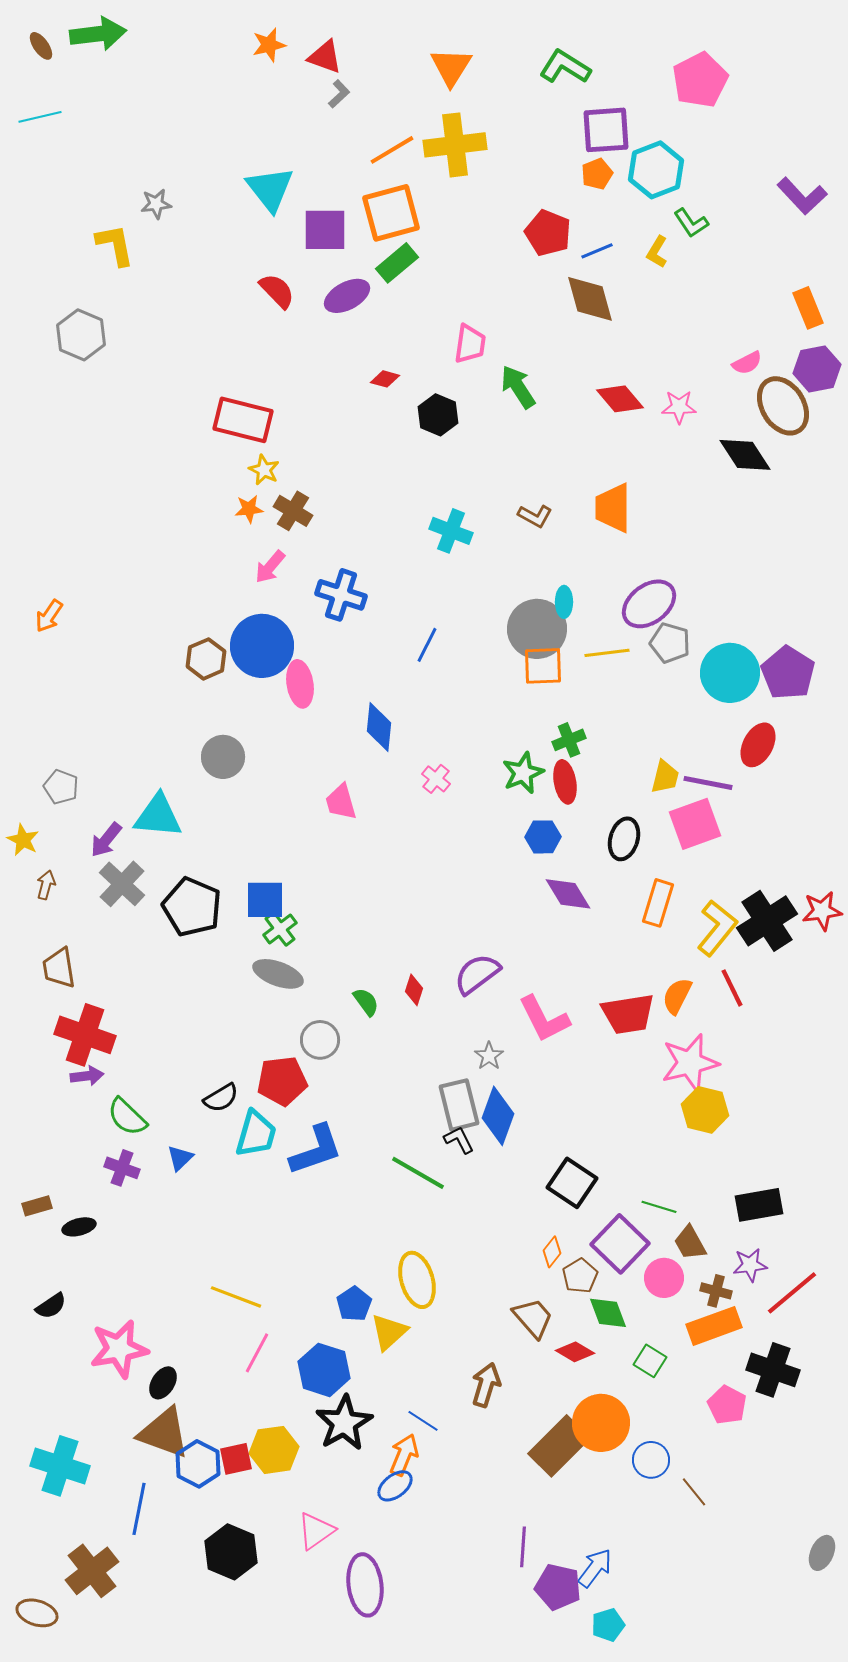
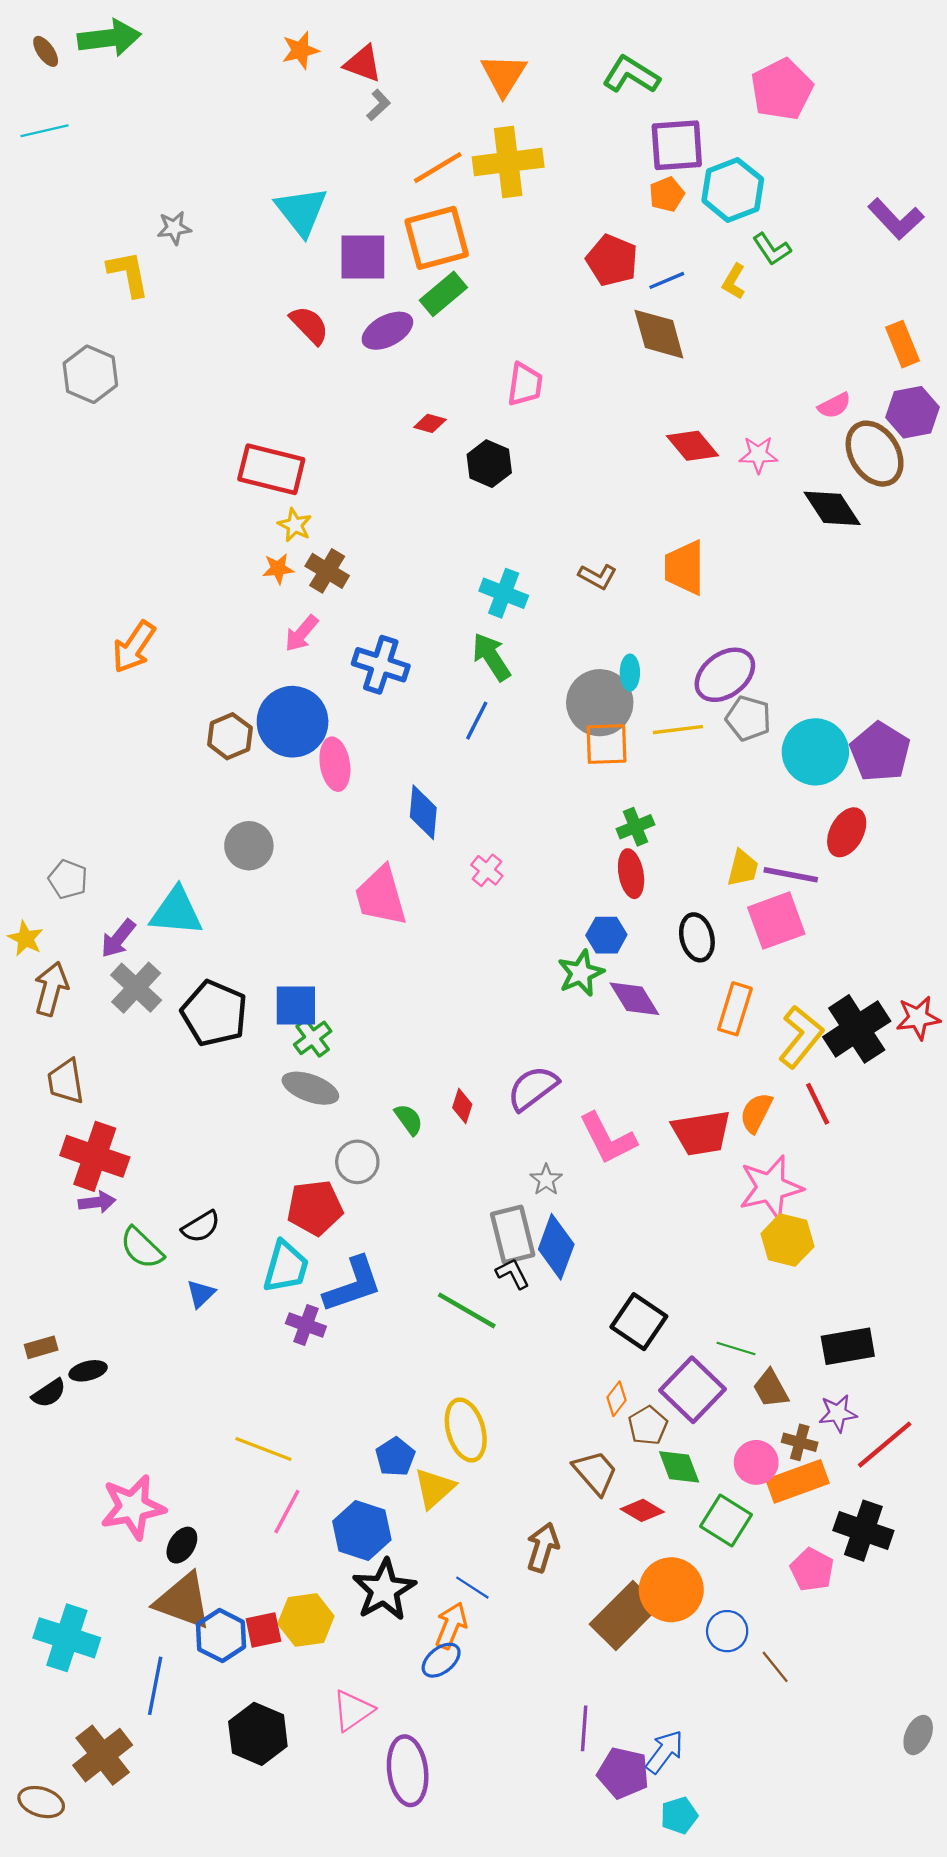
green arrow: (518, 387) -> (491, 657), moved
orange arrow: (49, 616) -> (134, 647), moved, size x1.4
green star: (523, 773) -> (581, 973), moved
pink trapezoid: (341, 802) -> (381, 896), size x1.5
black ellipse: (624, 839) -> (697, 937), turned -30
brown arrow: (46, 885) -> (51, 989), size x1.6
black semicircle: (221, 1098) -> (201, 1227), moved
purple cross: (122, 1168) -> (306, 1325), moved
pink circle: (664, 1278) -> (756, 1462), moved
black semicircle: (51, 1306) -> (49, 1393), moved
green square: (650, 1361) -> (726, 1521), size x1.4

